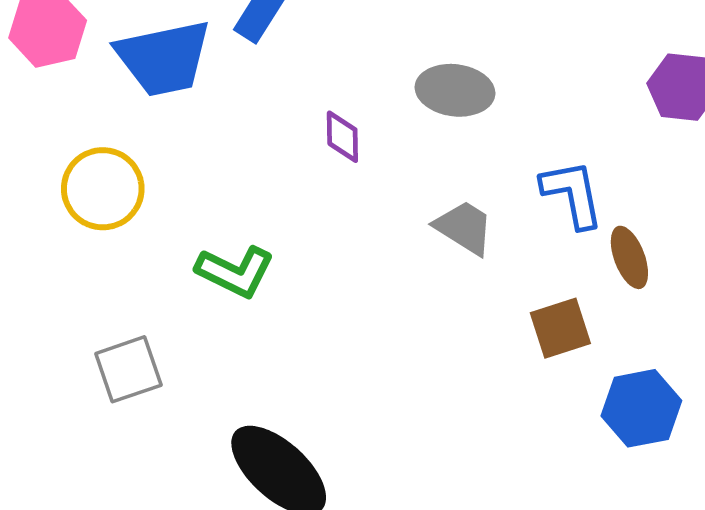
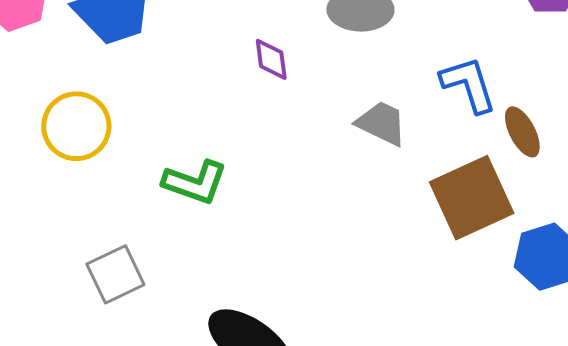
brown square: (560, 328) -> (472, 198), size x1.6

